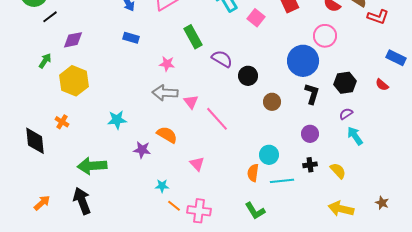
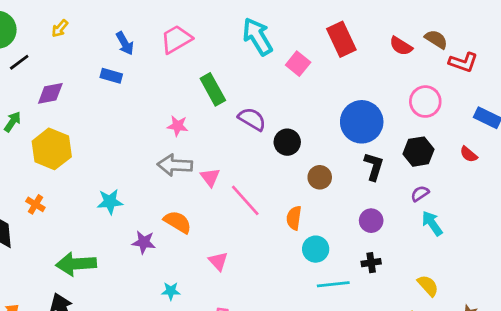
pink circle: (325, 36) -> (425, 102), moved
blue rectangle: (131, 38) -> (111, 76), moved
yellow semicircle: (338, 171) -> (428, 286), moved
orange semicircle: (253, 173) -> (294, 218), moved

